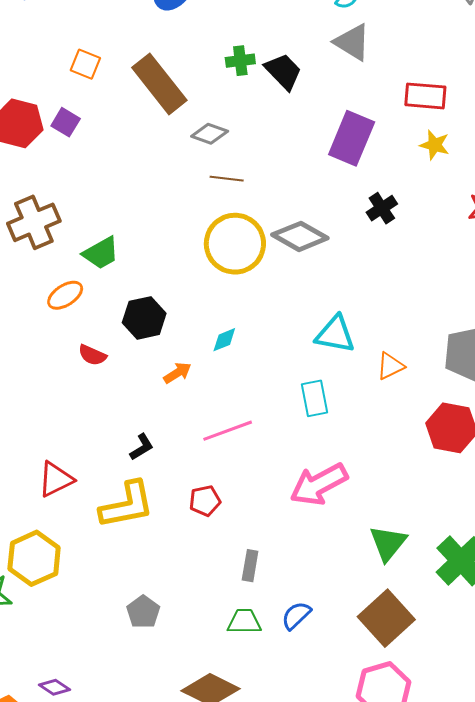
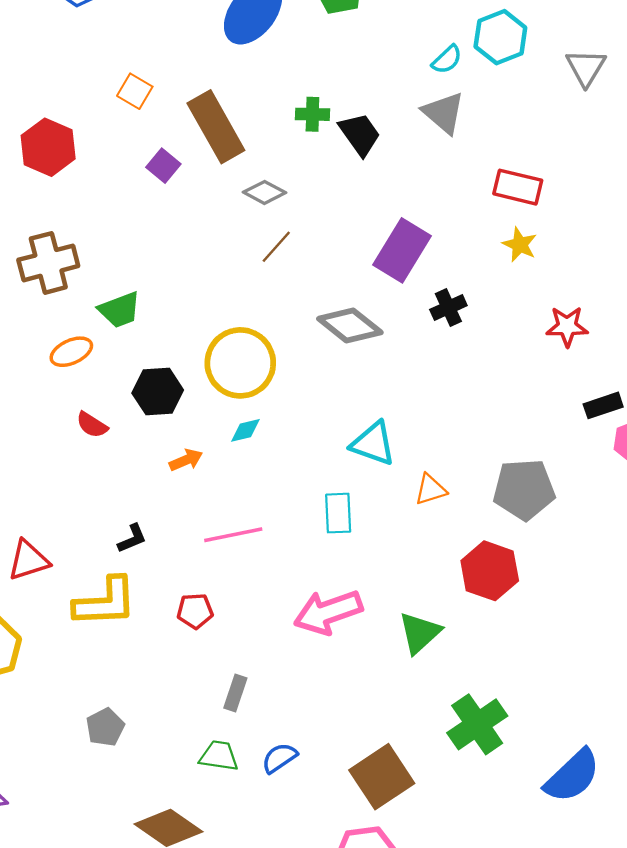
purple square: (66, 122) -> (163, 166), moved
purple rectangle: (352, 138) -> (402, 250), moved
brown line: (227, 179) -> (276, 247), turned -64
yellow circle: (235, 244) -> (240, 363), moved
green triangle: (388, 543) -> (420, 633), moved

